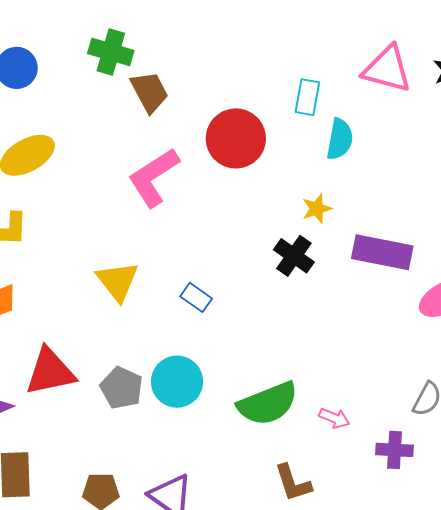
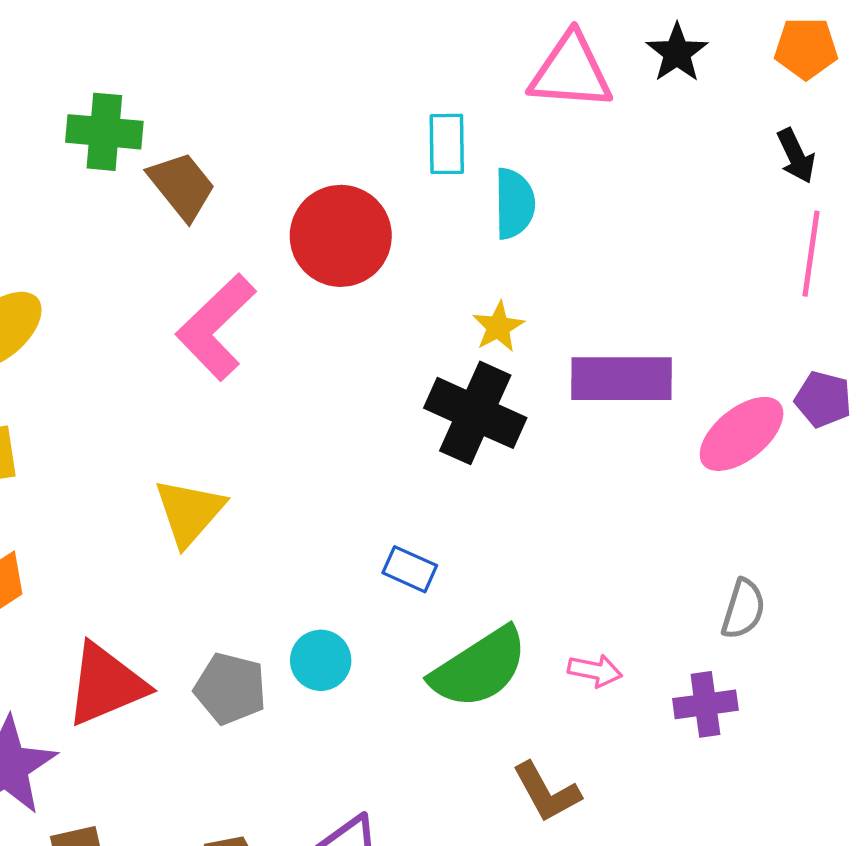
black cross: (294, 256) -> (475, 413), size x1.4
yellow triangle: (118, 281) -> (189, 512), turned 30
blue rectangle: (196, 297) -> (410, 569), moved
cyan circle: (177, 382) -> (321, 660), size x0.7

